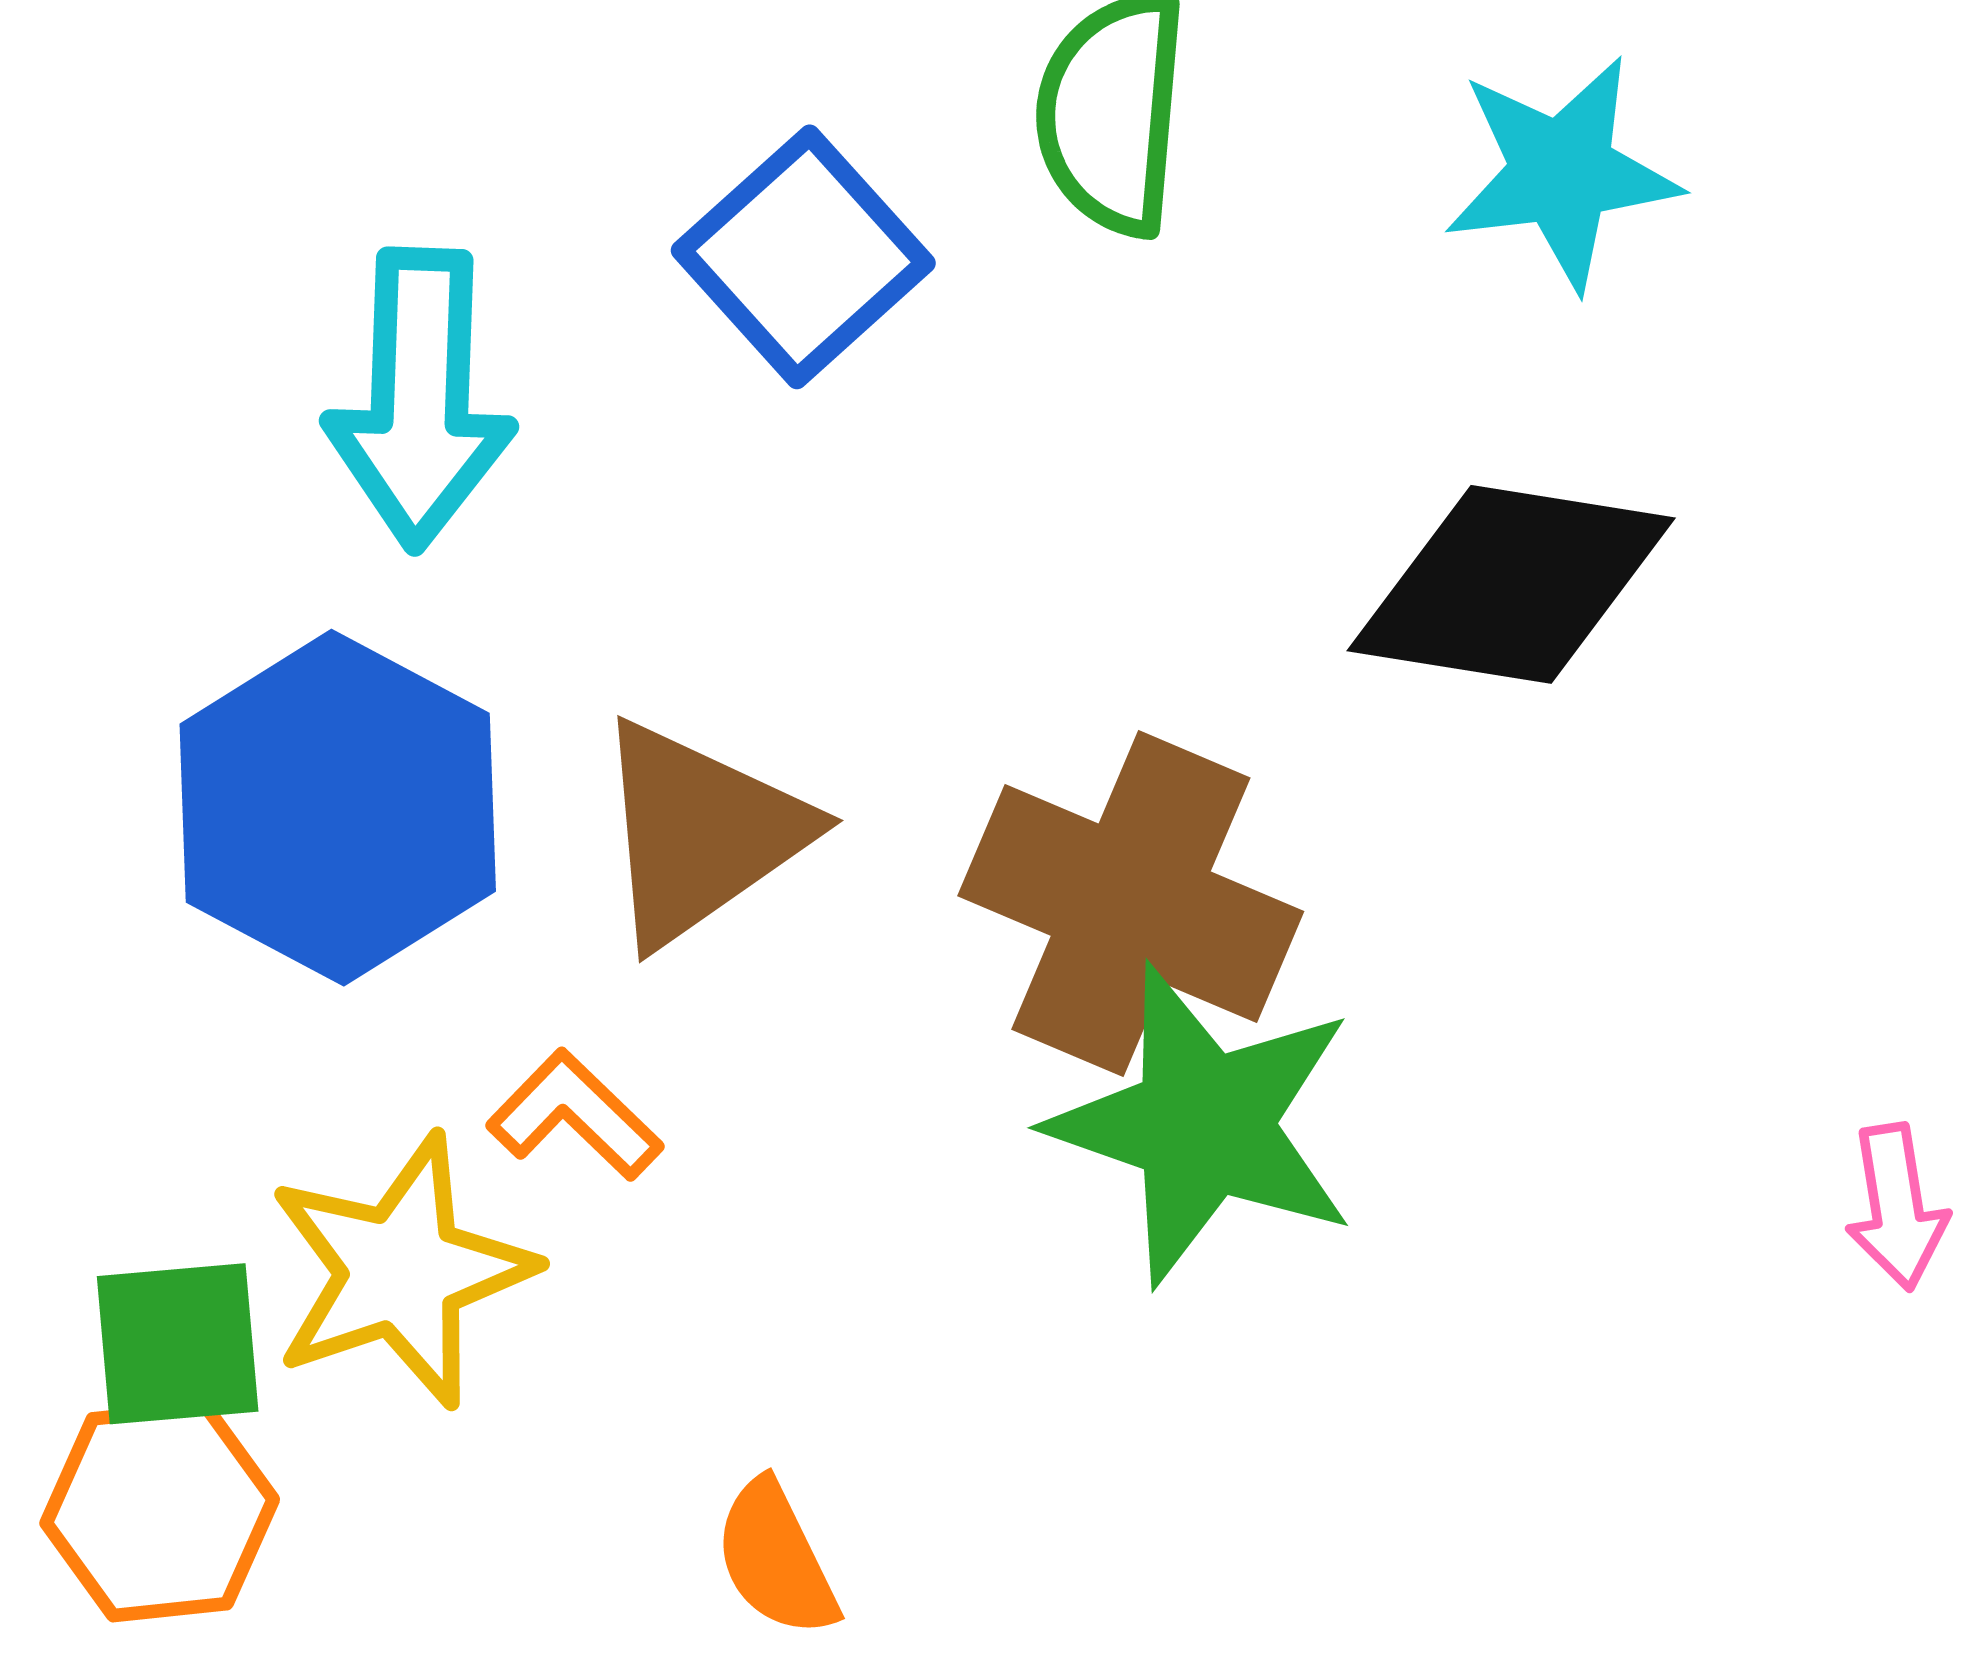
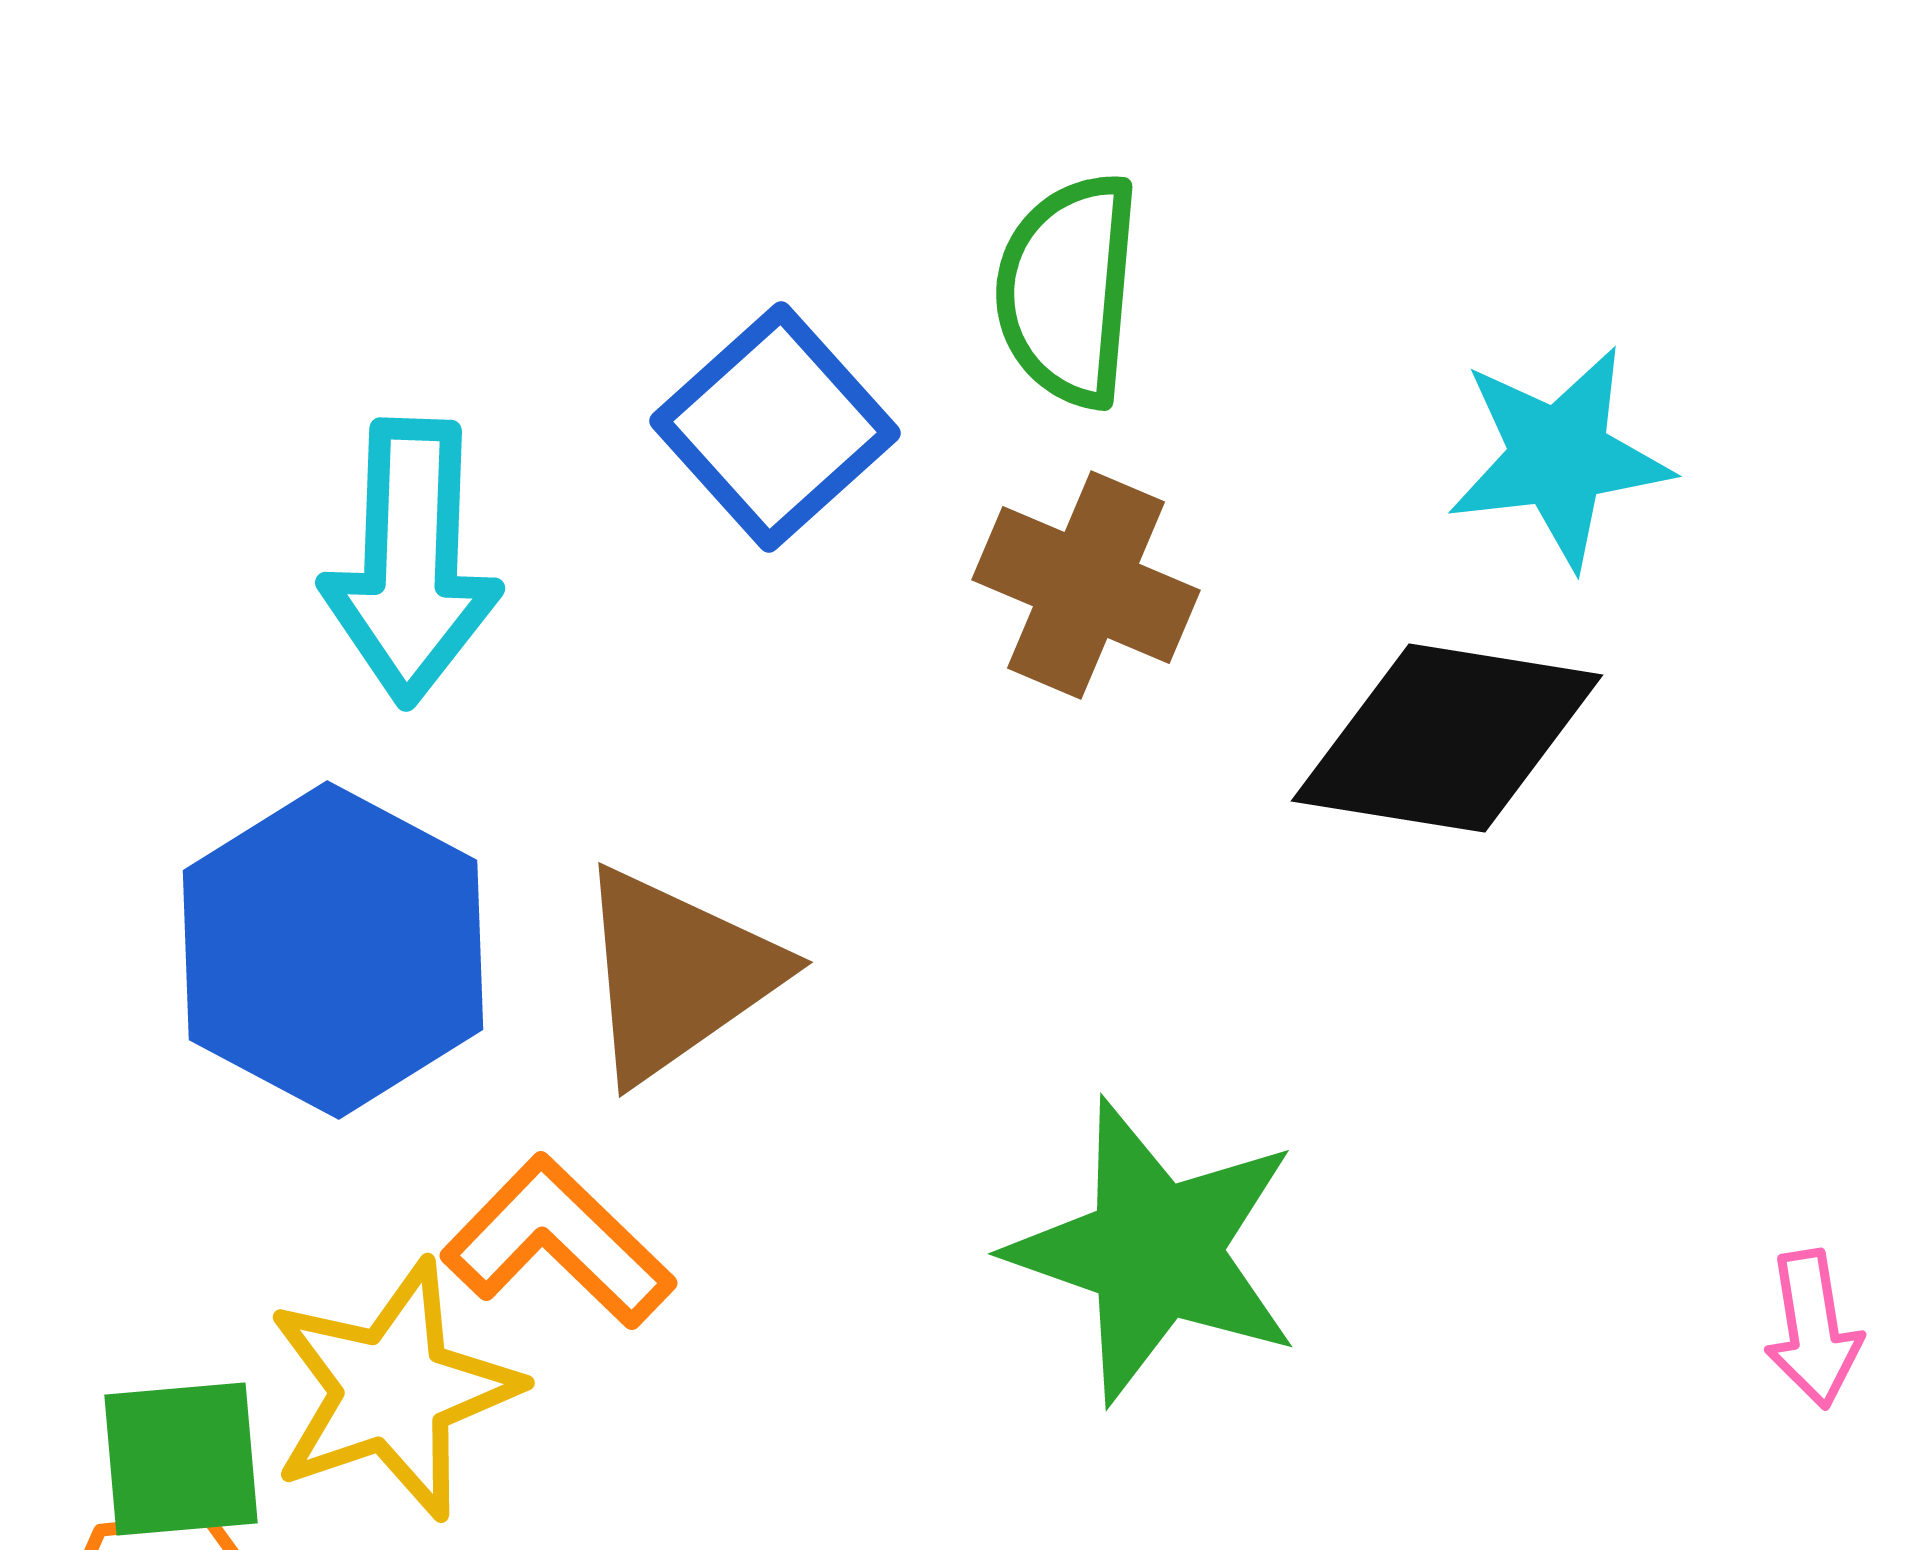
cyan star: (1562, 173) -> (1559, 457), moved
brown cross: (1131, 904) -> (1086, 585), moved, size x0.7
orange L-shape: (575, 1115) -> (558, 1242), size x1.4

